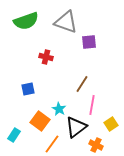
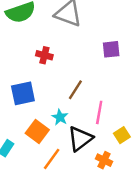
purple square: (89, 42) -> (111, 49), moved
brown line: (82, 84) -> (75, 90), moved
blue square: (28, 89) -> (23, 93), size x1.5

